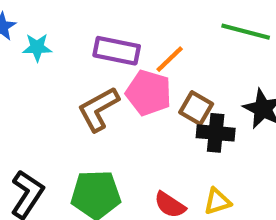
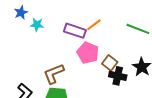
orange line: (170, 59) -> (94, 25), moved
brown L-shape: (98, 109) -> (54, 74), moved

